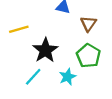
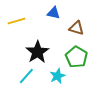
brown triangle: (88, 24) -> (76, 28), turned -49
yellow line: (19, 29) -> (16, 21), moved

